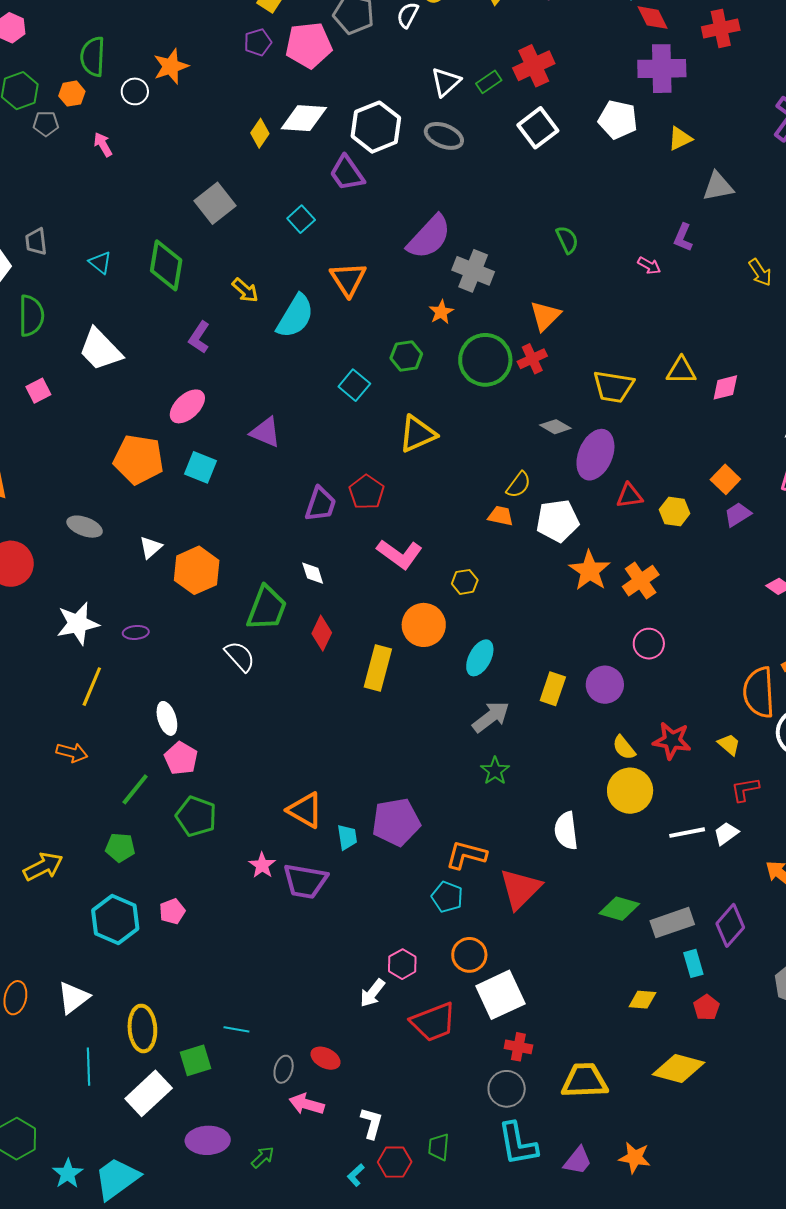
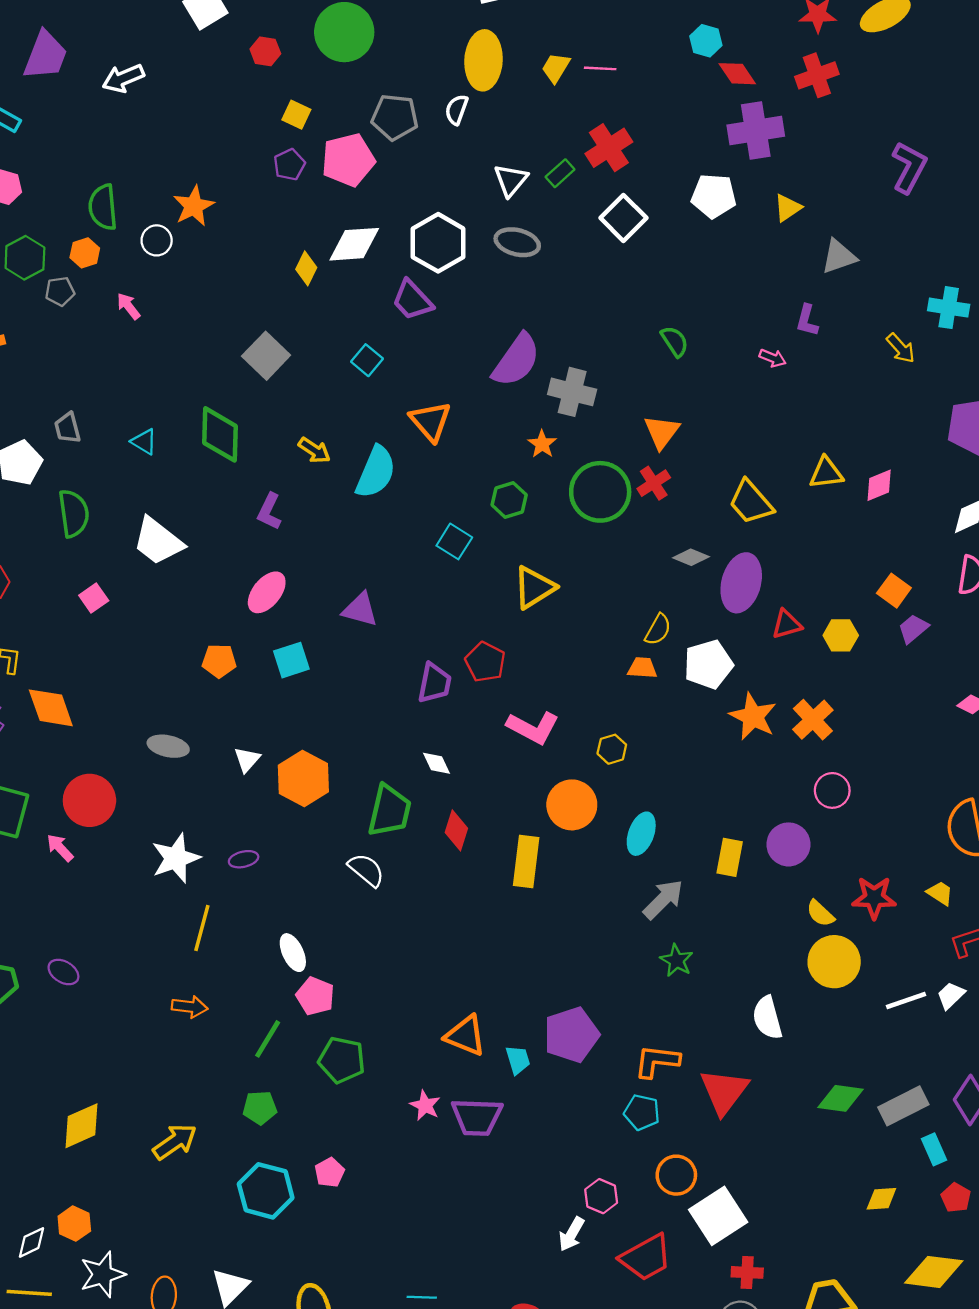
yellow trapezoid: (613, 387) -> (751, 502), turned 48
orange pentagon: (138, 459) -> (219, 661), size x0.6
cyan square: (200, 467) -> (291, 660), turned -32

